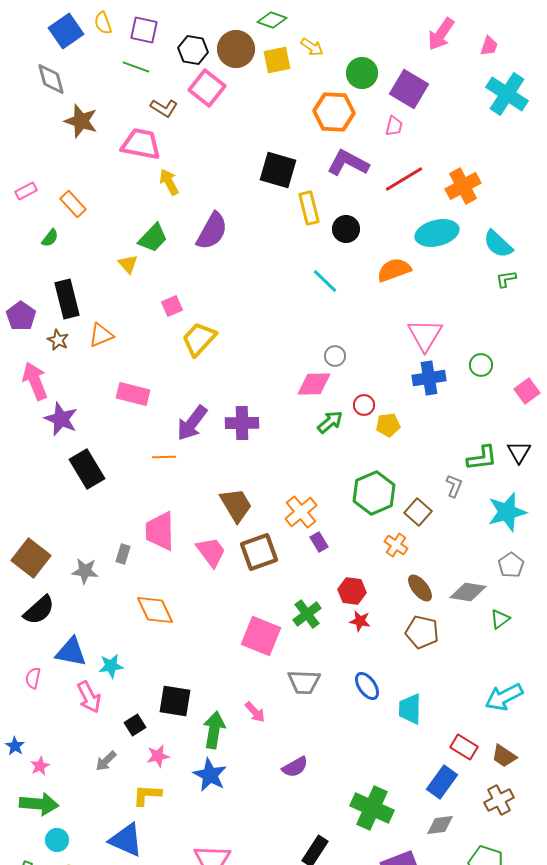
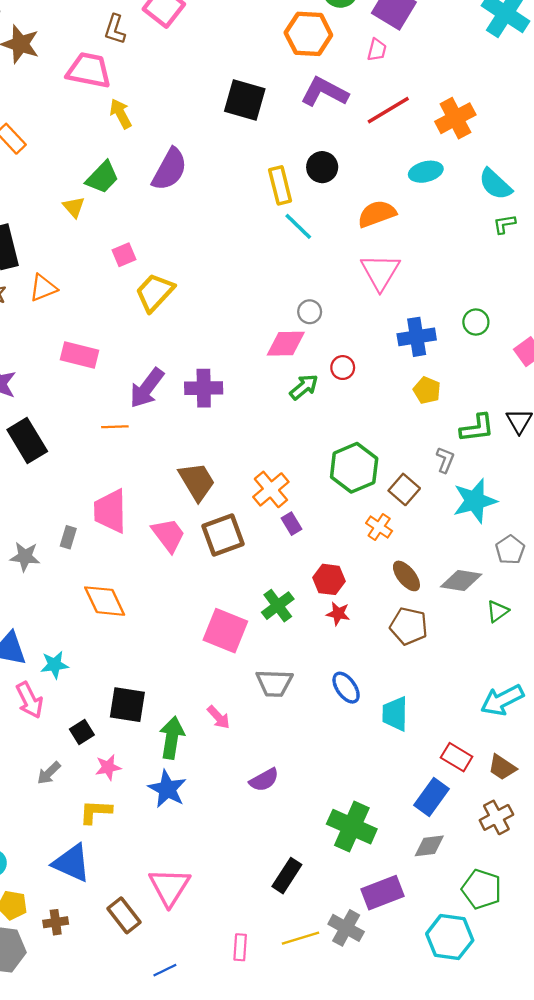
brown L-shape: (164, 108) -> (115, 29), turned 76
yellow rectangle: (309, 208) -> (280, 185), moved
cyan ellipse: (437, 233) -> (426, 172), size x0.7
pink triangle: (425, 335) -> (380, 272), moved
yellow pentagon: (388, 425) -> (427, 390), moved, turned 30
cyan star: (507, 512) -> (475, 501), moved

